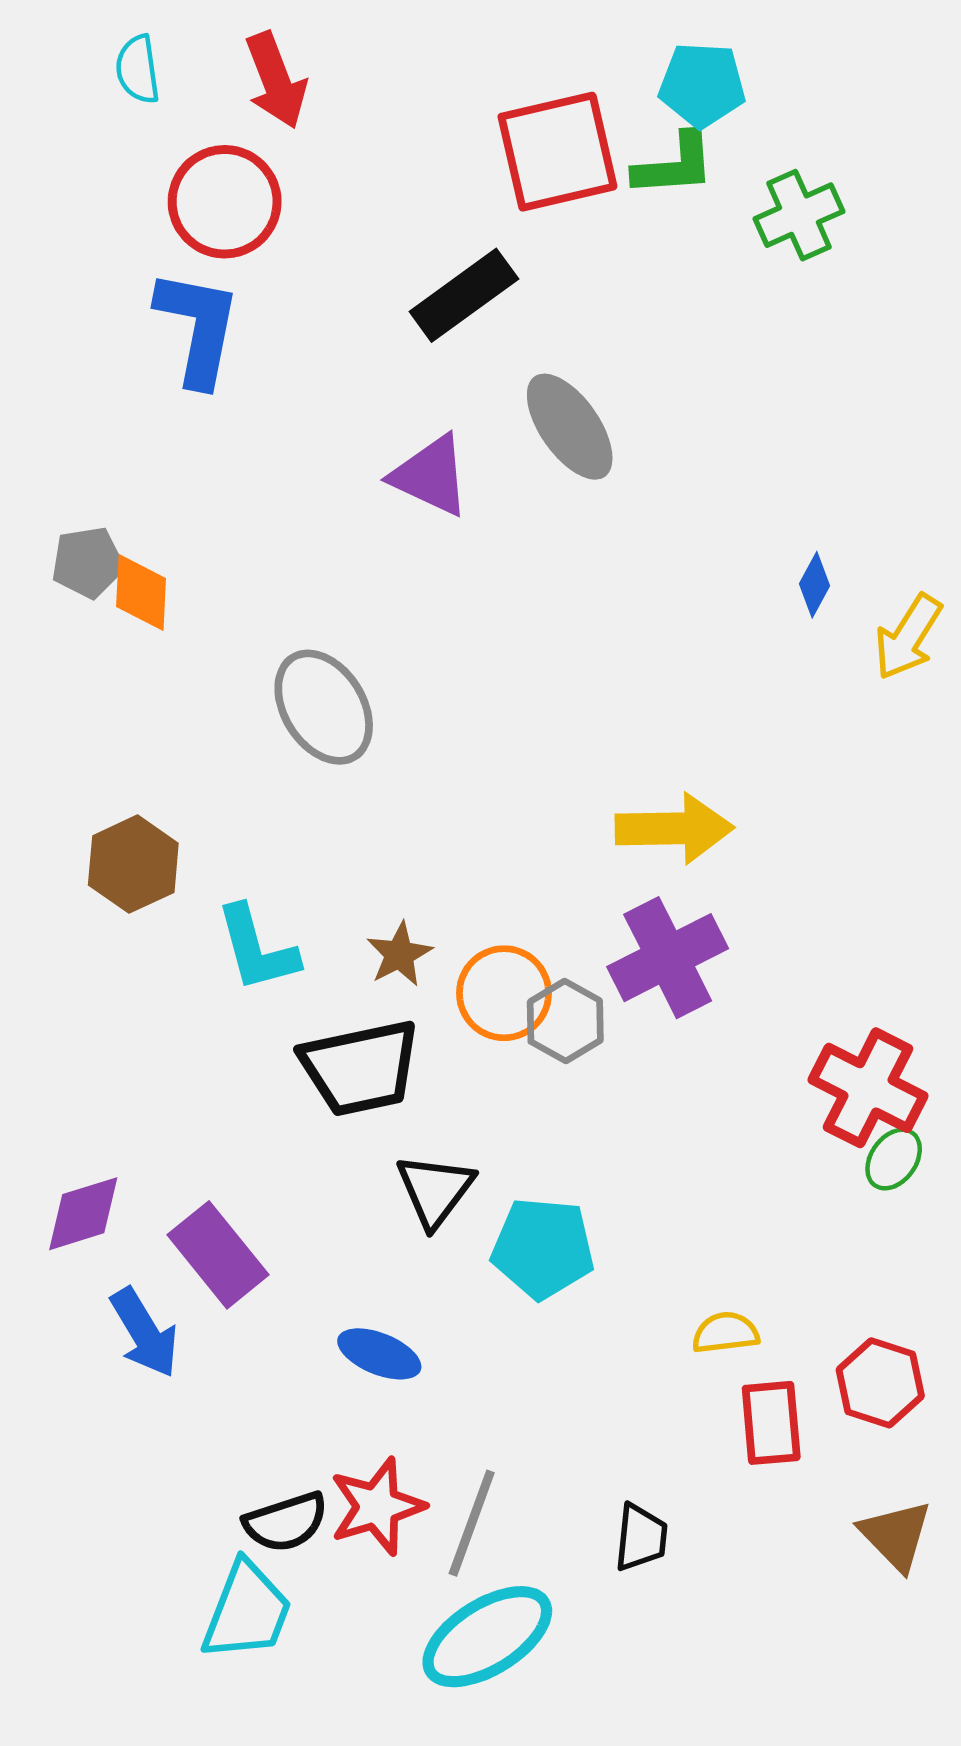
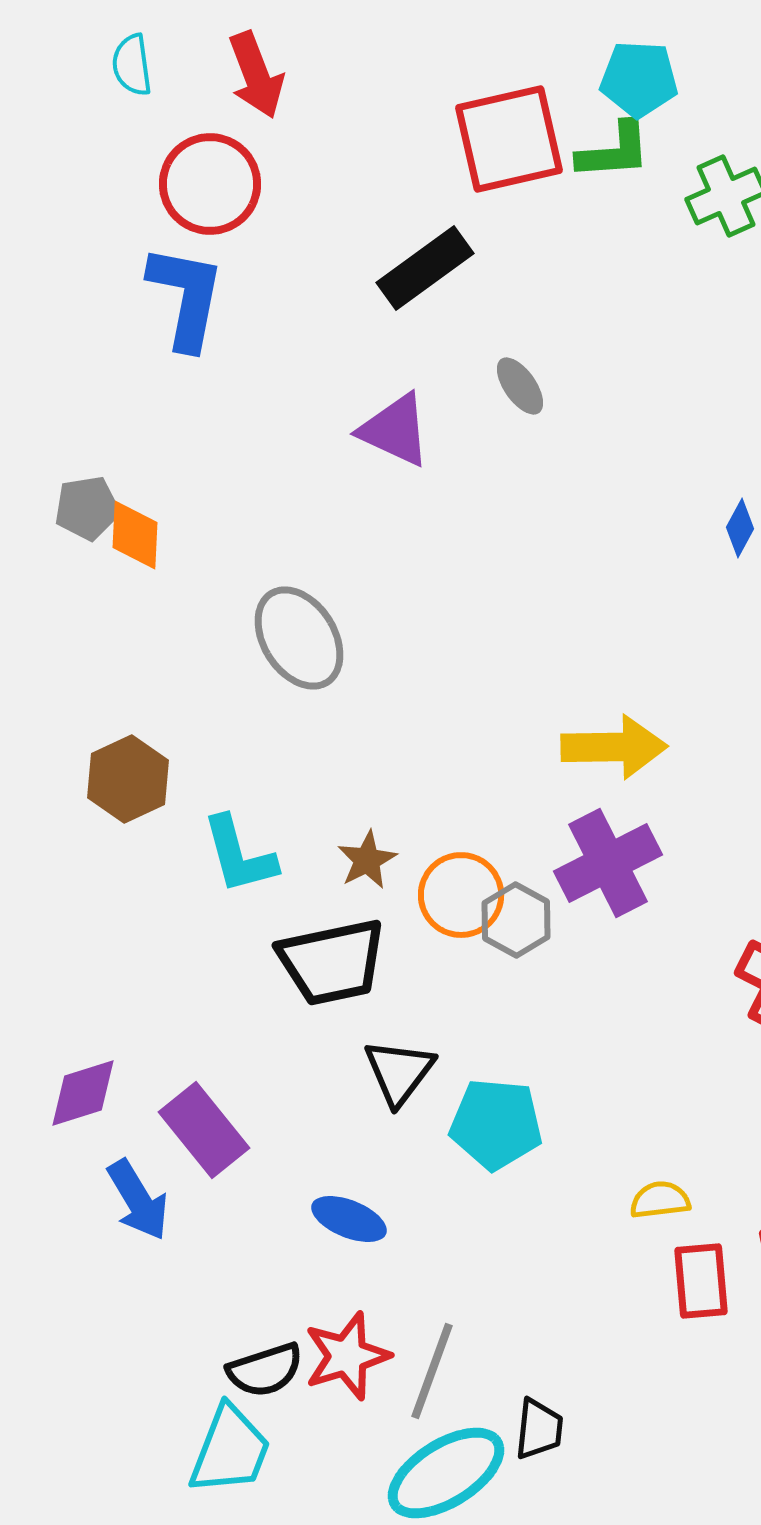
gray ellipse: (570, 427) -> (520, 386), size x0.6
black trapezoid: (641, 1538) -> (539, 1429), moved

